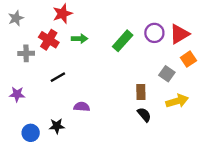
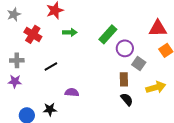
purple circle: (154, 33) -> (125, 48), moved
red triangle: (179, 34) -> (158, 28), turned 30
red cross: (49, 40) -> (33, 34), moved
gray cross: (26, 53) -> (17, 60), moved
gray square: (167, 74) -> (139, 63), moved

